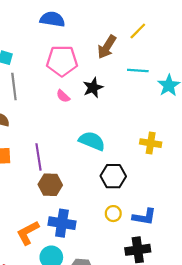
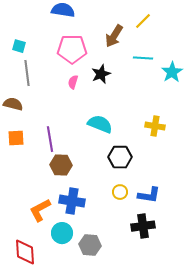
pink semicircle: (63, 96) -> (73, 82), turned 64

